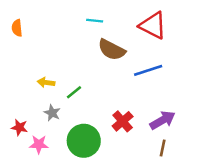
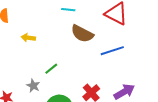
yellow arrow: (46, 83) -> (28, 38), moved

